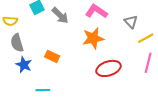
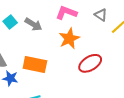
orange rectangle: (52, 56) -> (35, 65), size x1.6

